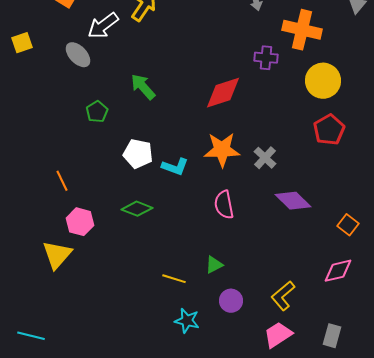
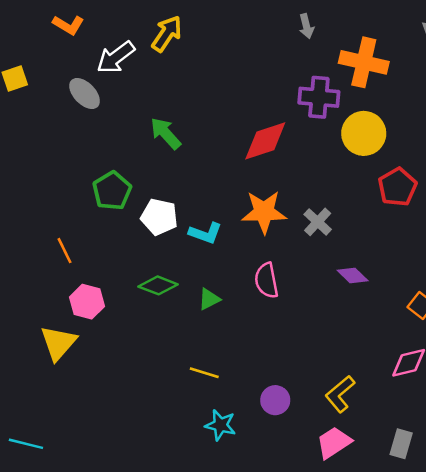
purple cross: (266, 58) -> (319, 97), size x1.4
yellow circle: (323, 81) -> (364, 133), moved
green pentagon: (97, 112) -> (112, 191), moved, size x1.4
purple diamond: (293, 201) -> (353, 276), size x0.7
green triangle: (214, 265) -> (209, 299), moved

